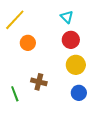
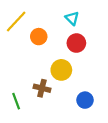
orange circle: (28, 43) -> (39, 37), moved
yellow circle: (76, 65) -> (61, 70), moved

